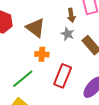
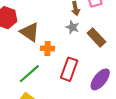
brown triangle: (36, 28) -> (30, 32), moved

